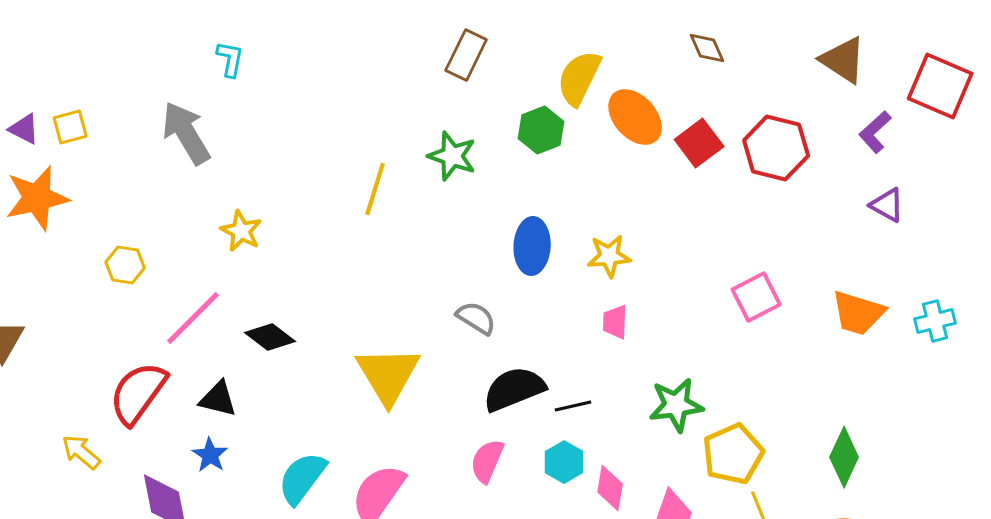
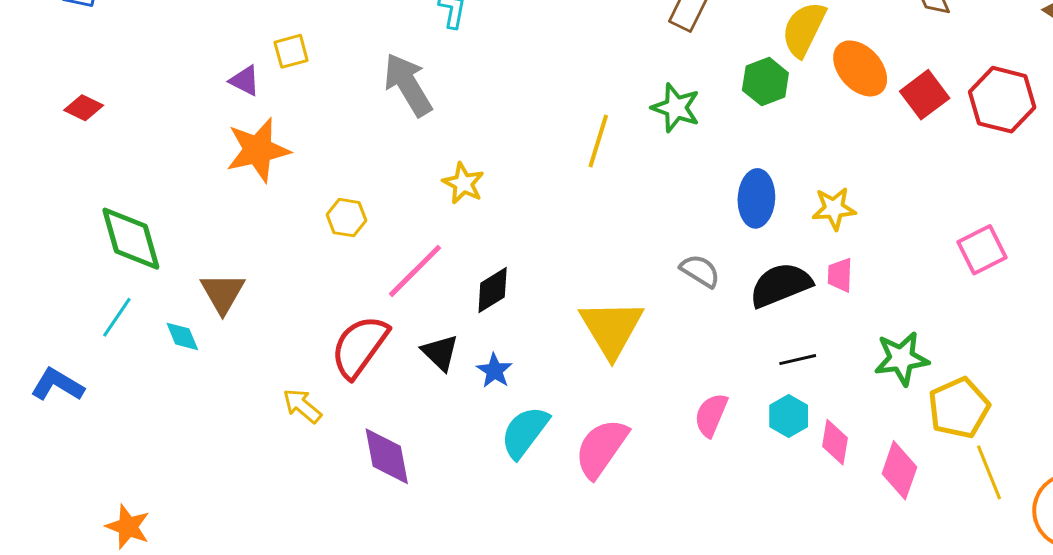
yellow square: (70, 127) -> (291, 51), moved
black diamond: (270, 337) -> (493, 290), turned -69
black semicircle: (514, 389) -> (781, 285), moved
black triangle: (218, 399) -> (440, 352), turned 30
blue star: (210, 455) -> (495, 371), moved

